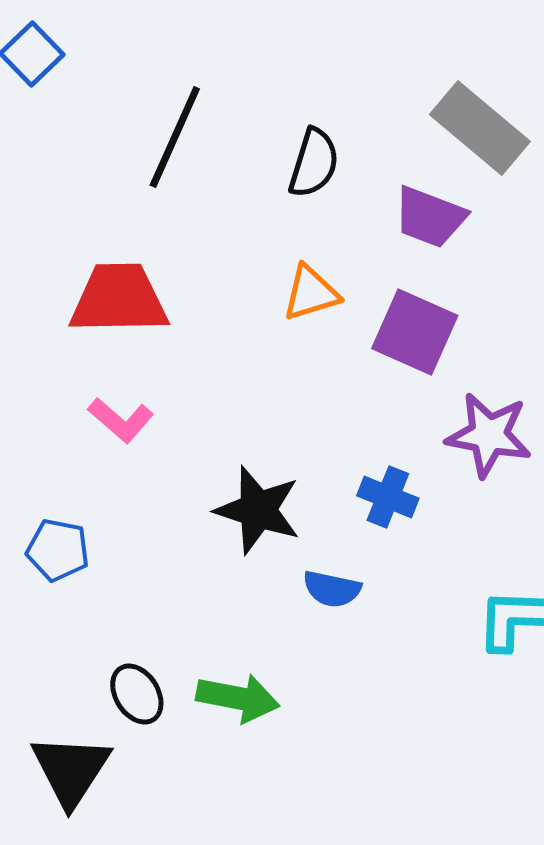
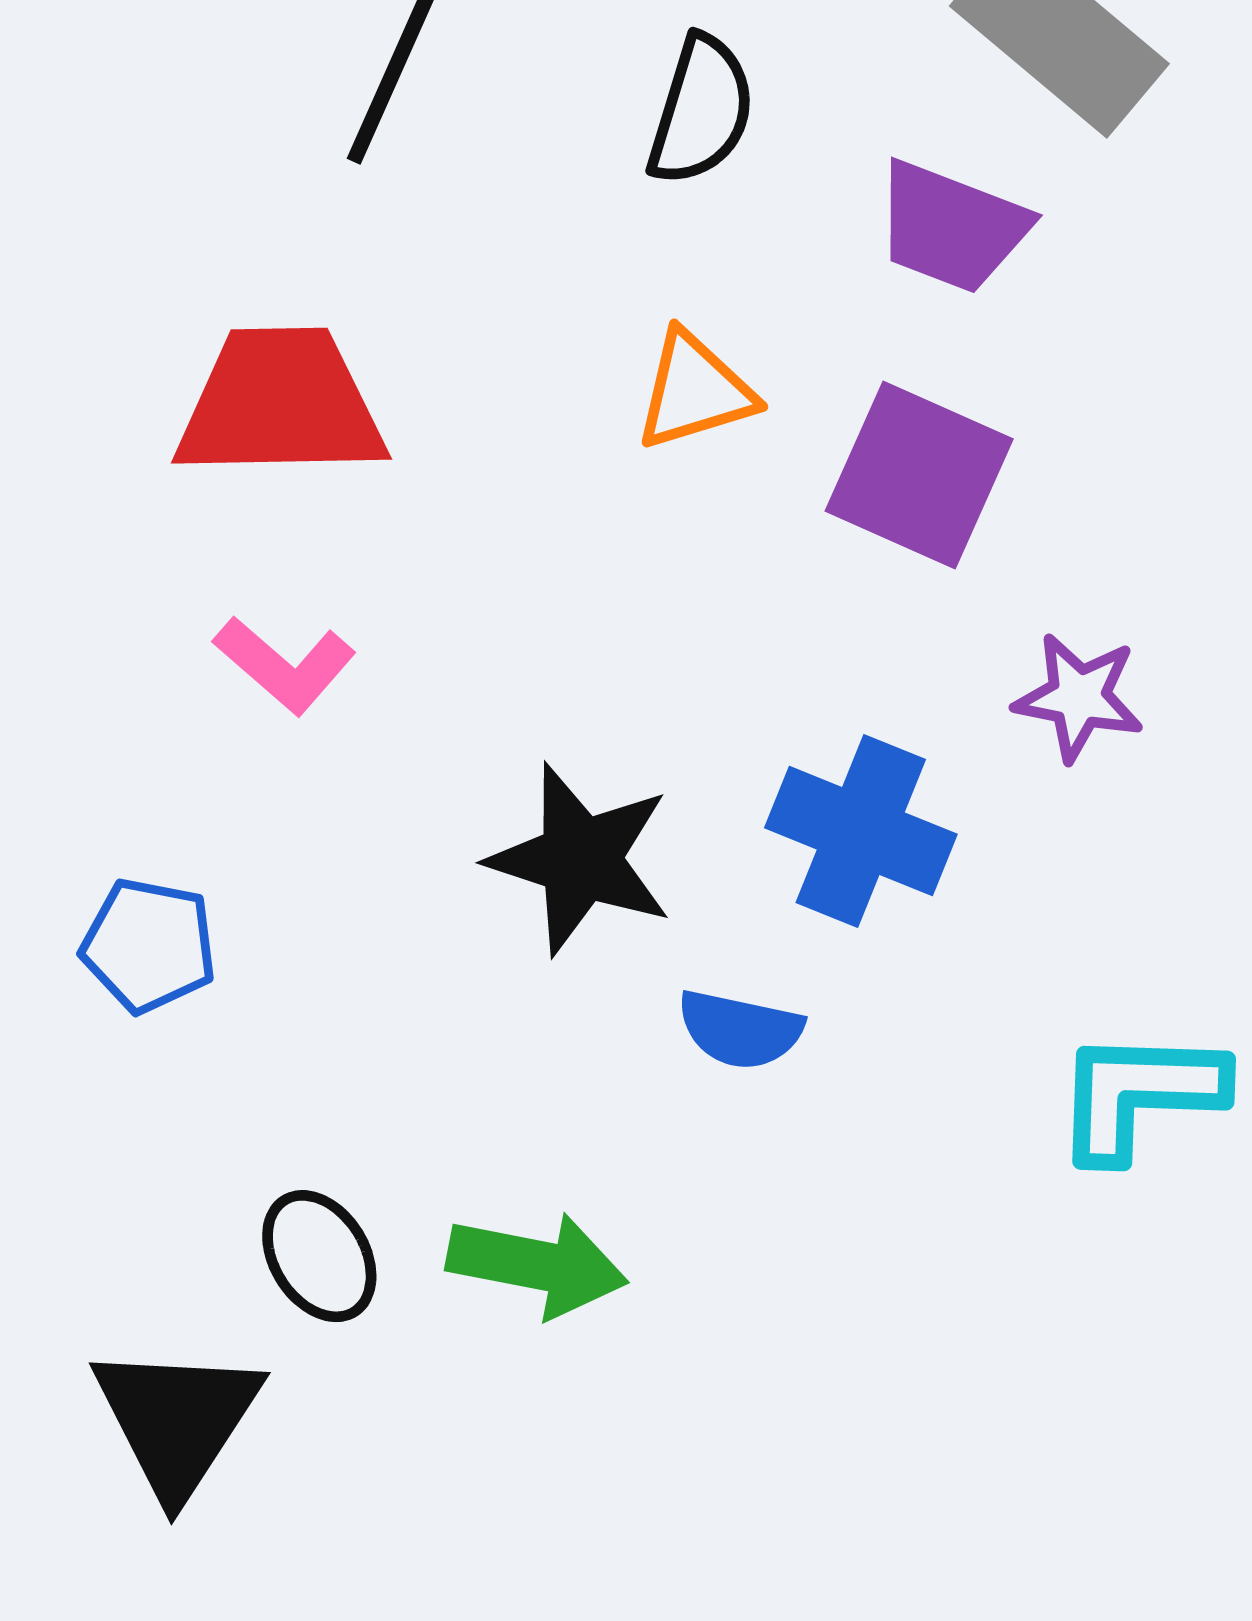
purple star: (489, 435) -> (1079, 697), size x0.7
blue cross: (388, 497) -> (861, 831), size x1.4

